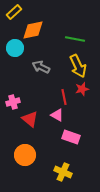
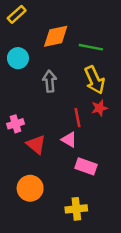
orange diamond: (33, 30) -> (56, 36), moved
gray arrow: (41, 67) -> (50, 81), turned 60
yellow cross: (63, 172) -> (76, 209), turned -30

